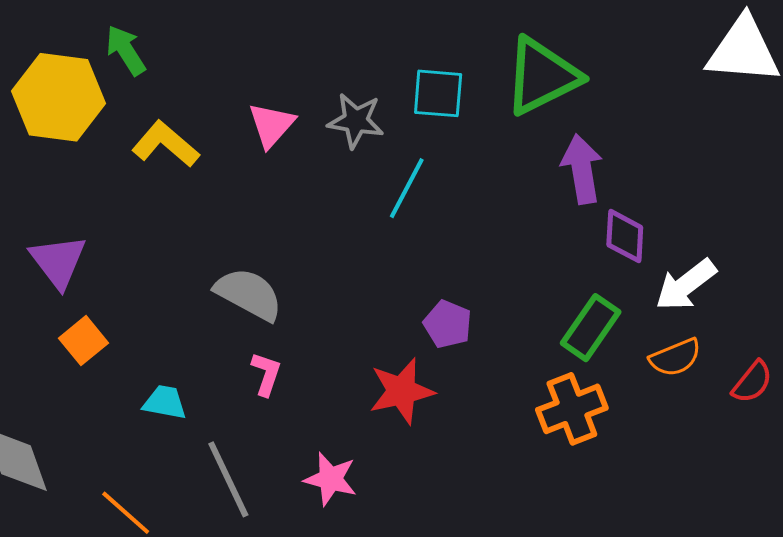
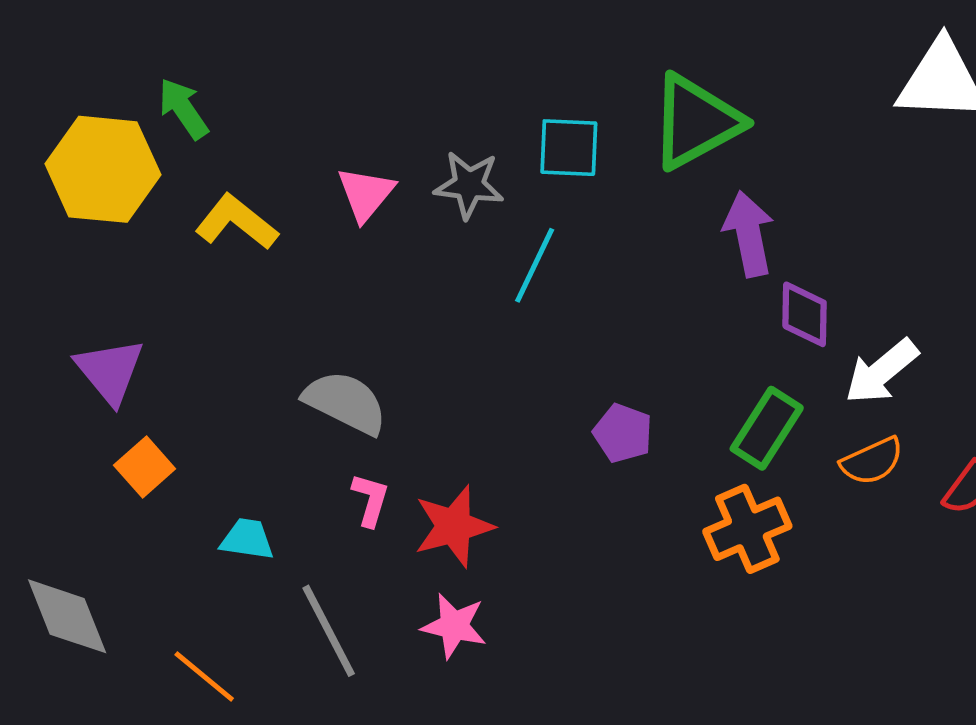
purple pentagon: (448, 324) -> (623, 433), moved
red star: (402, 391) -> (454, 526), moved

